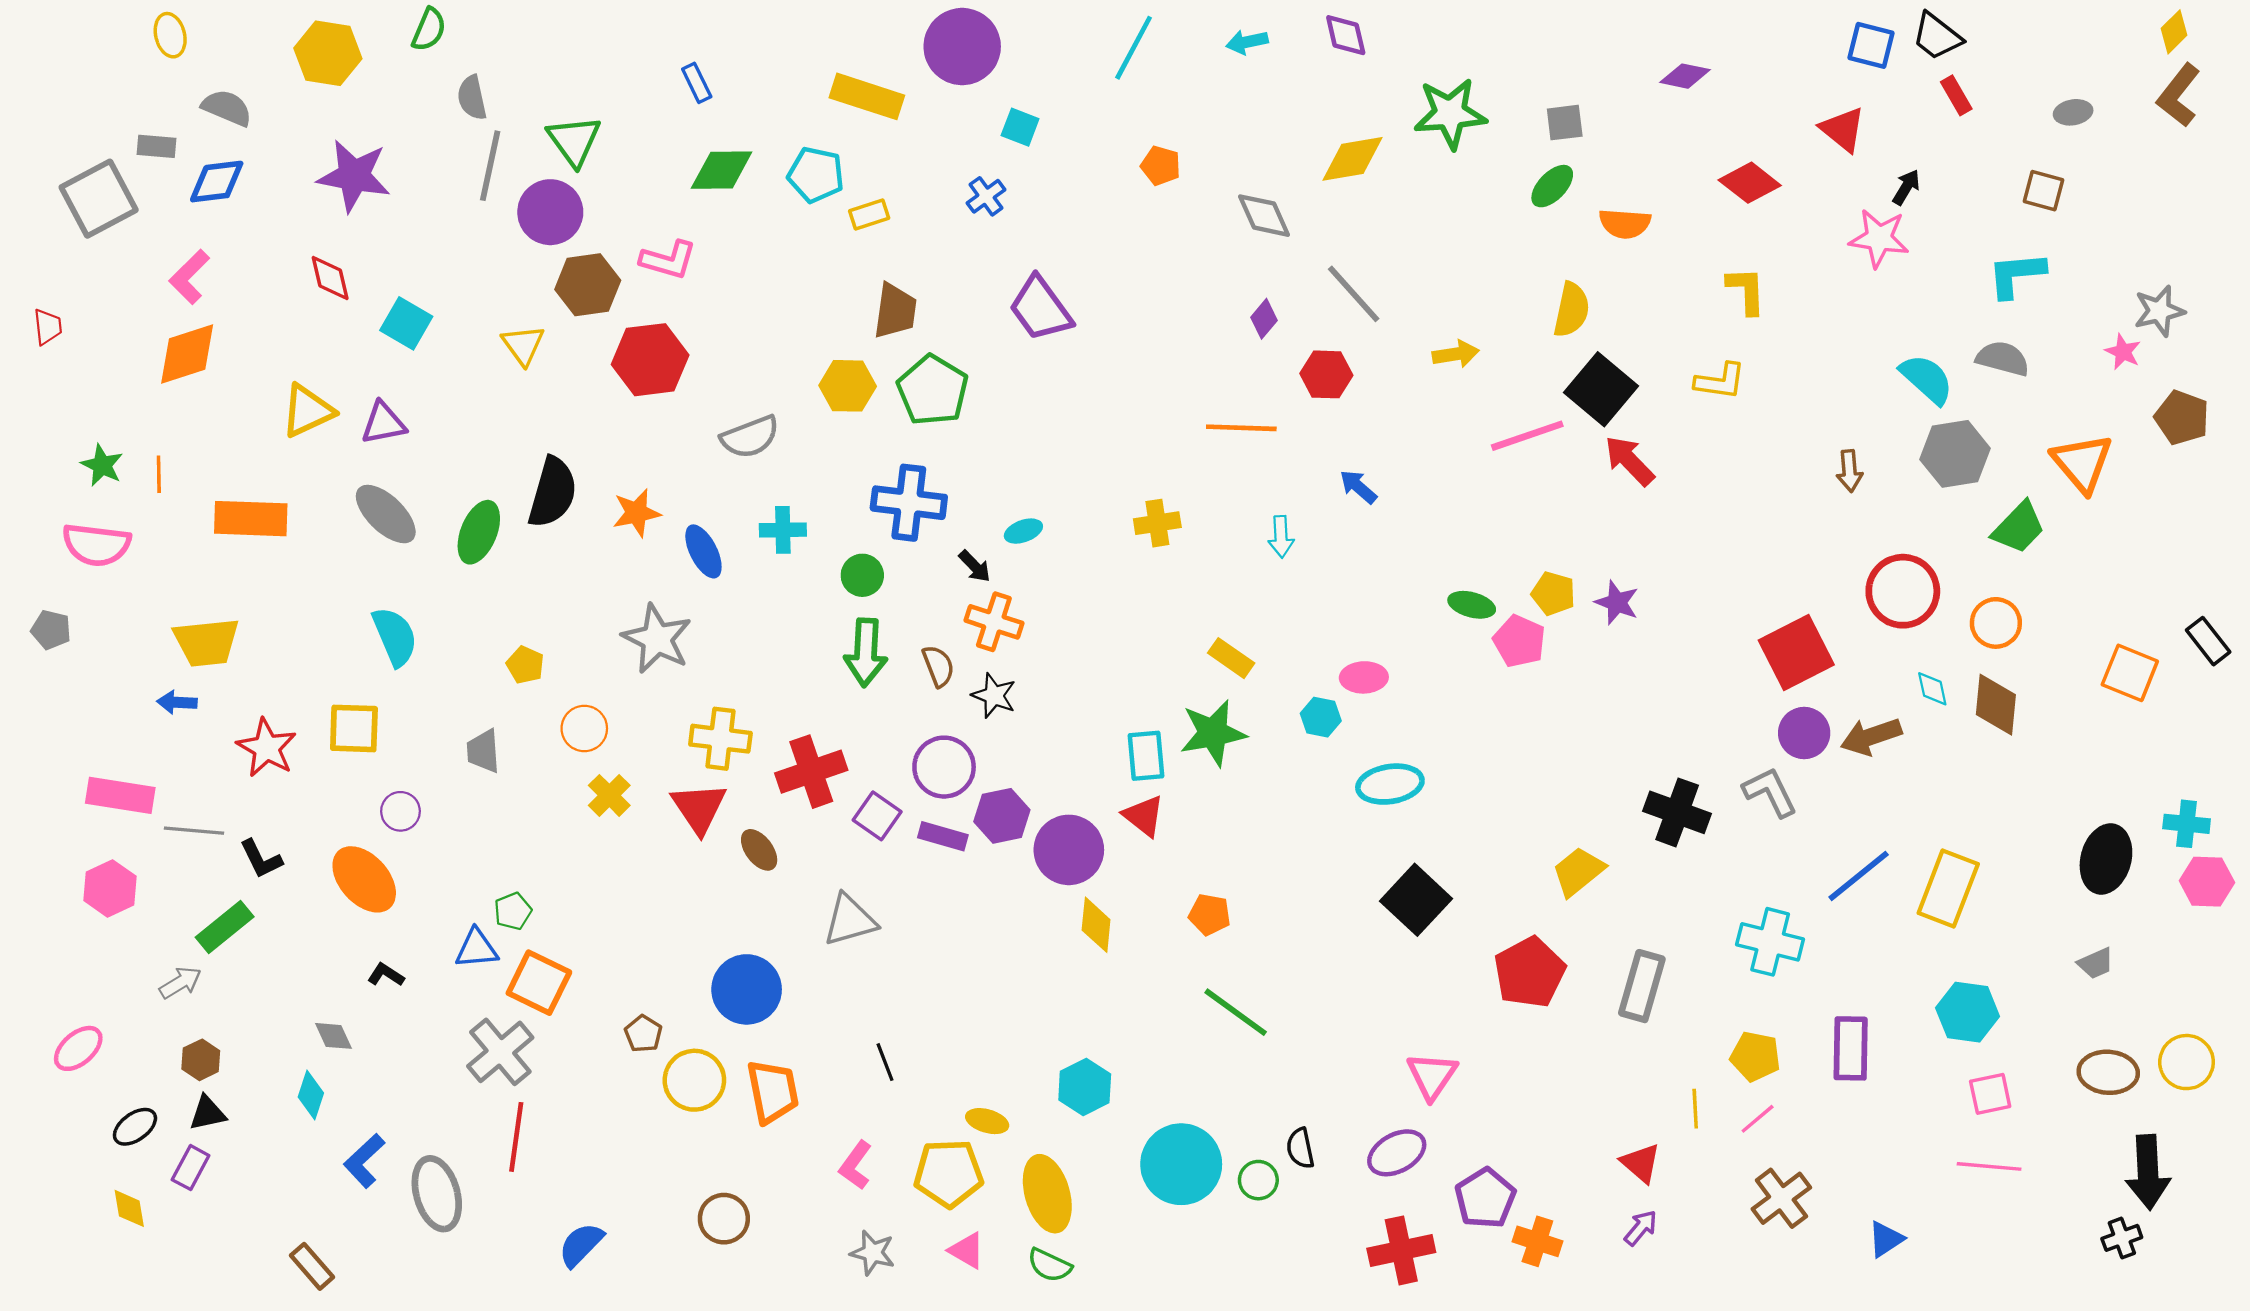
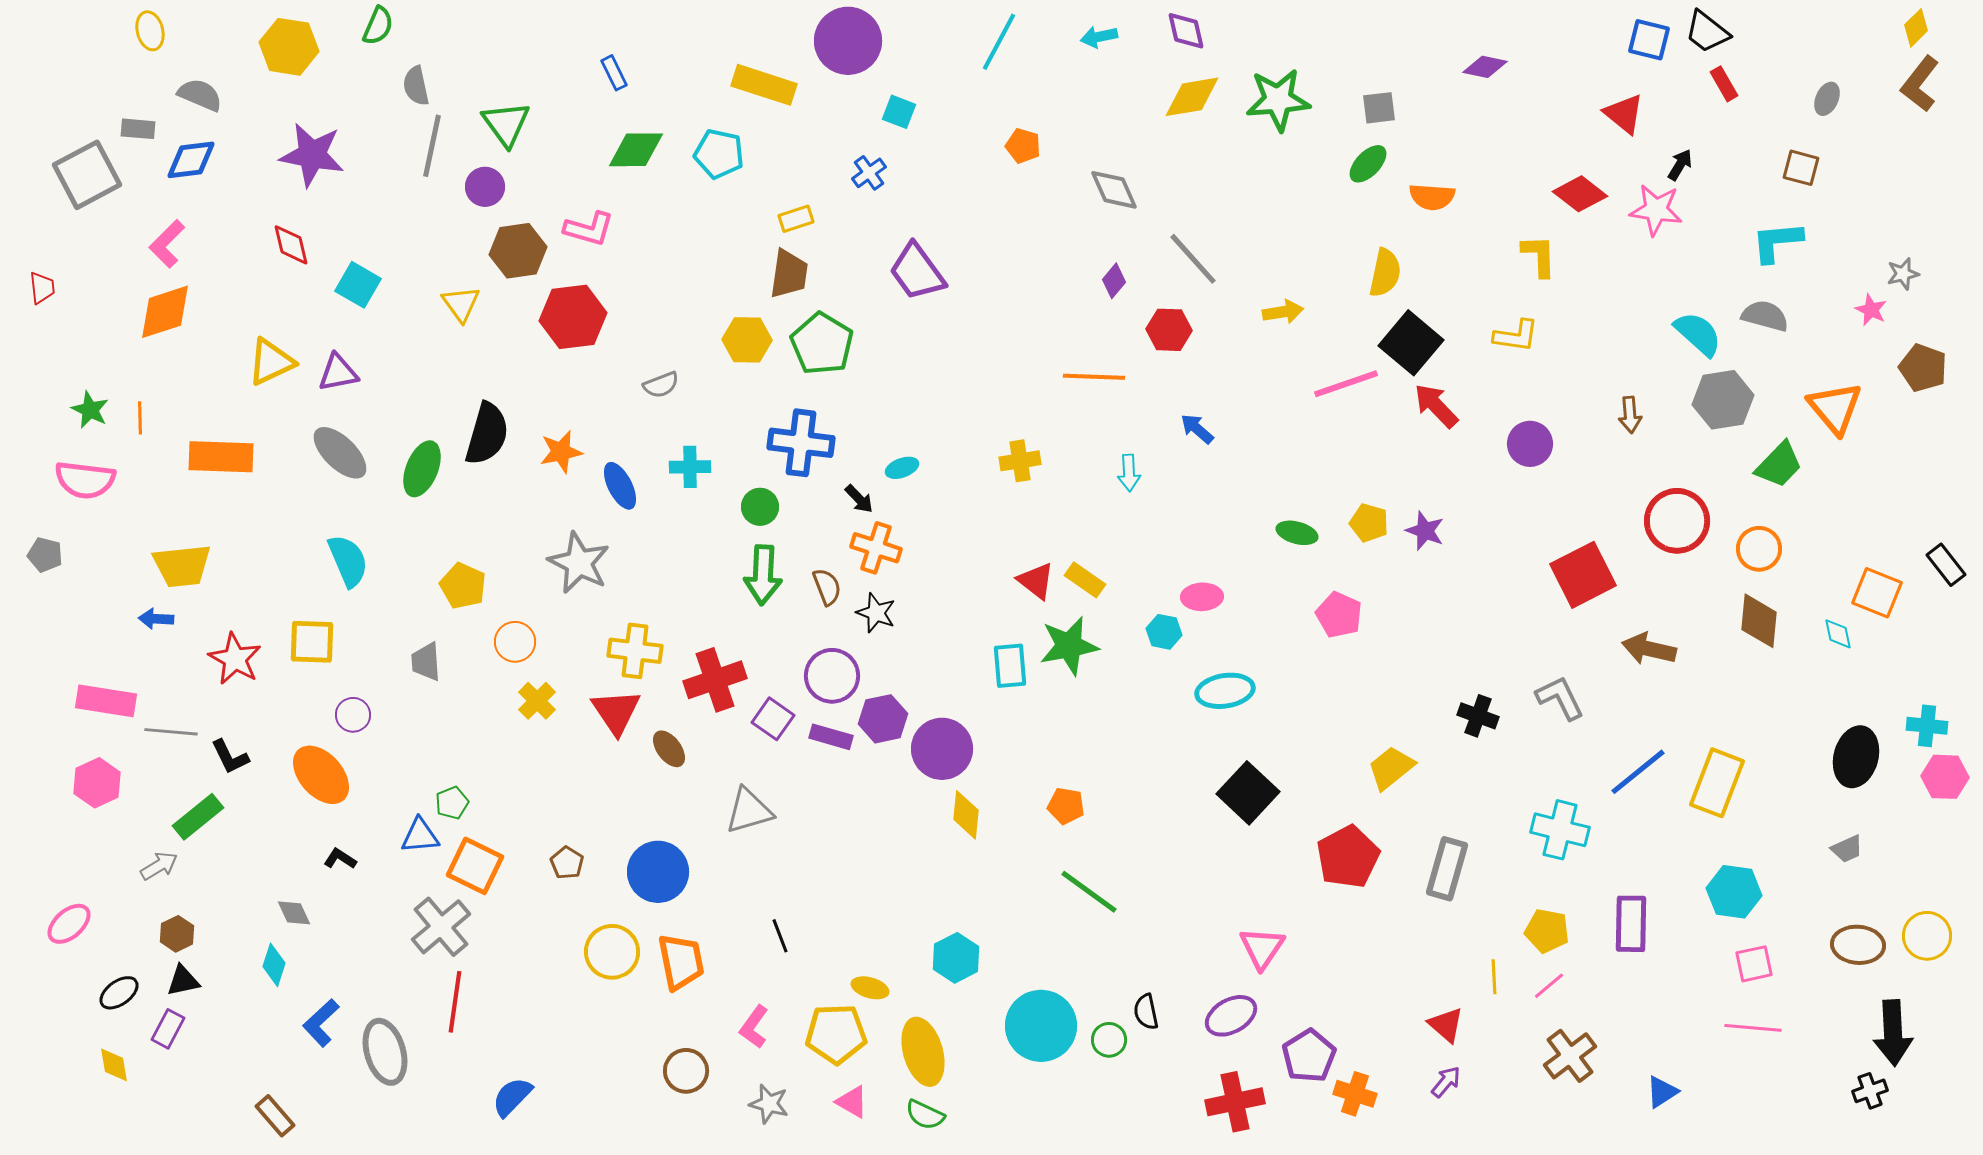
gray ellipse: (2073, 112) -> (1827, 99), turned -56
yellow diamond: (1353, 159) -> (1192, 97), moved
red diamond: (1750, 183) -> (1580, 194), moved
purple circle: (550, 212) -> (485, 187), size x0.7
yellow rectangle: (869, 214) -> (796, 219), moved
gray star: (2159, 311) -> (1903, 274), size x0.7
gray semicircle: (750, 437) -> (661, 385), size x0.7
pink pentagon: (1519, 641) -> (1339, 615), moved
yellow pentagon: (525, 665) -> (463, 586), size x1.4
cyan diamond: (1932, 689) -> (1838, 634), moved
purple circle: (1804, 733) -> (1530, 444), moved
brown arrow: (1871, 736) -> (1649, 649), turned 32
black cross: (1677, 812) -> (1478, 716), size x0.7
red triangle: (1144, 816) -> (1036, 581), moved
brown pentagon: (643, 1034) -> (567, 863), moved
brown circle: (724, 1219) -> (686, 1071), moved

